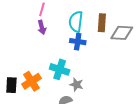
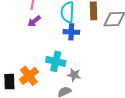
purple arrow: (42, 27) -> (34, 21), turned 72

